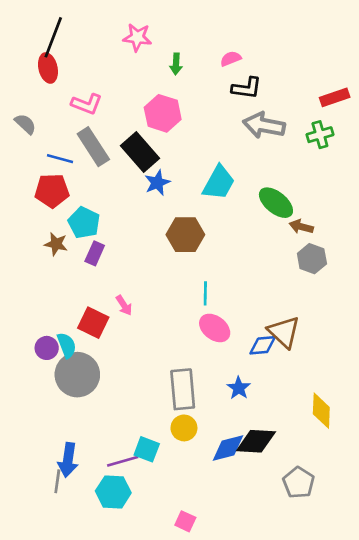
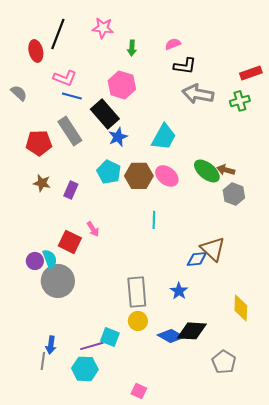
black line: (53, 37) -> (58, 34), moved
gray rectangle: (93, 147) -> (70, 131), moved
blue line: (60, 159) -> (72, 96), moved
green ellipse: (276, 203) -> (207, 171), moved
cyan pentagon: (84, 223) -> (109, 172), moved
pink ellipse: (215, 328) -> (167, 176), moved
blue diamond: (228, 448) -> (171, 336), turned 44
blue arrow: (68, 460) -> (51, 345), size x0.7

